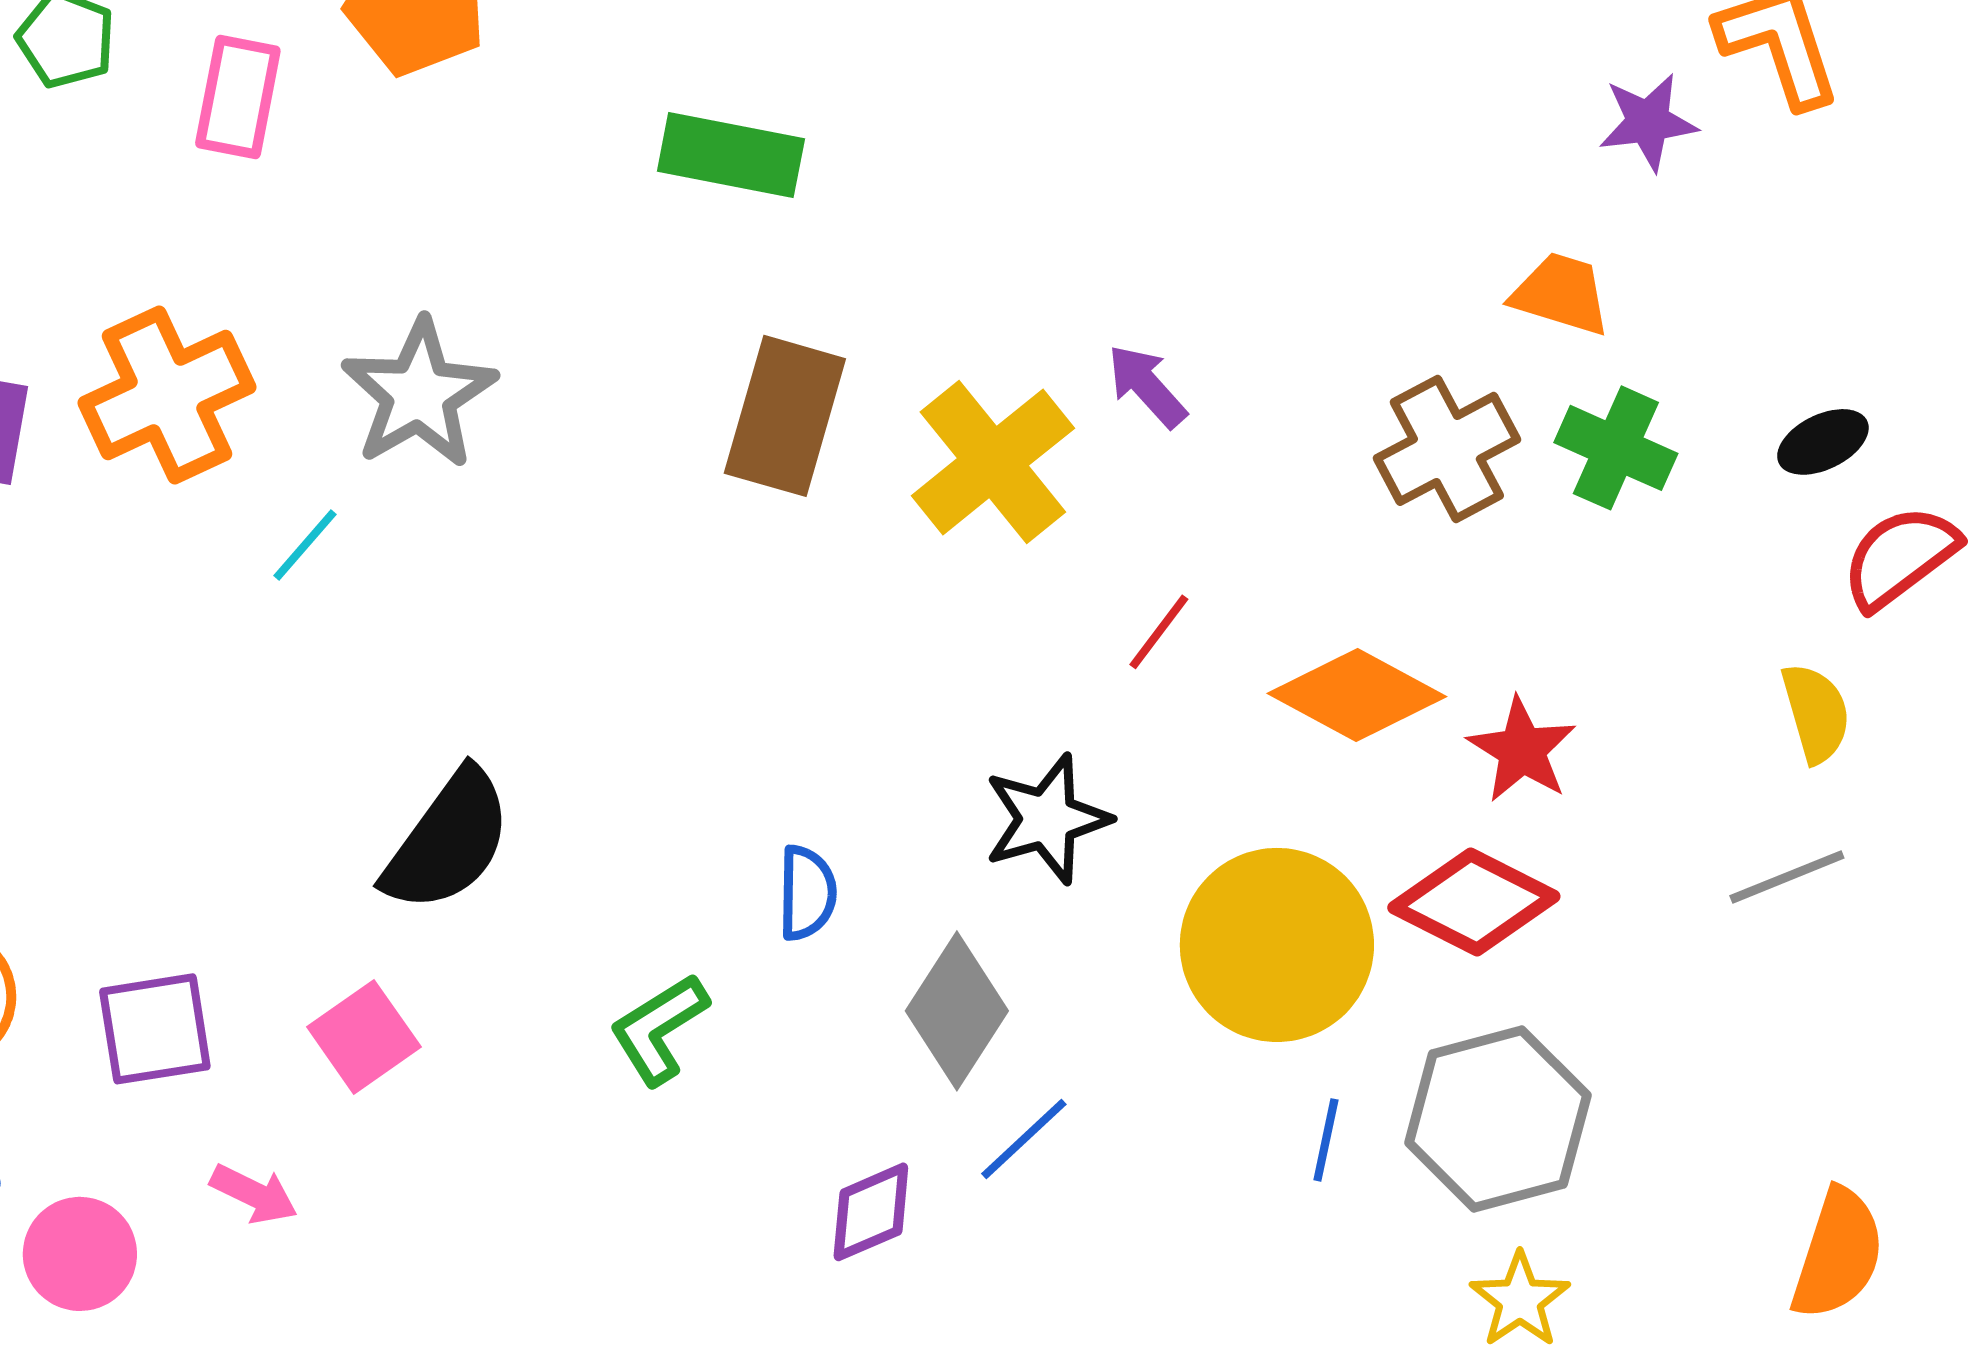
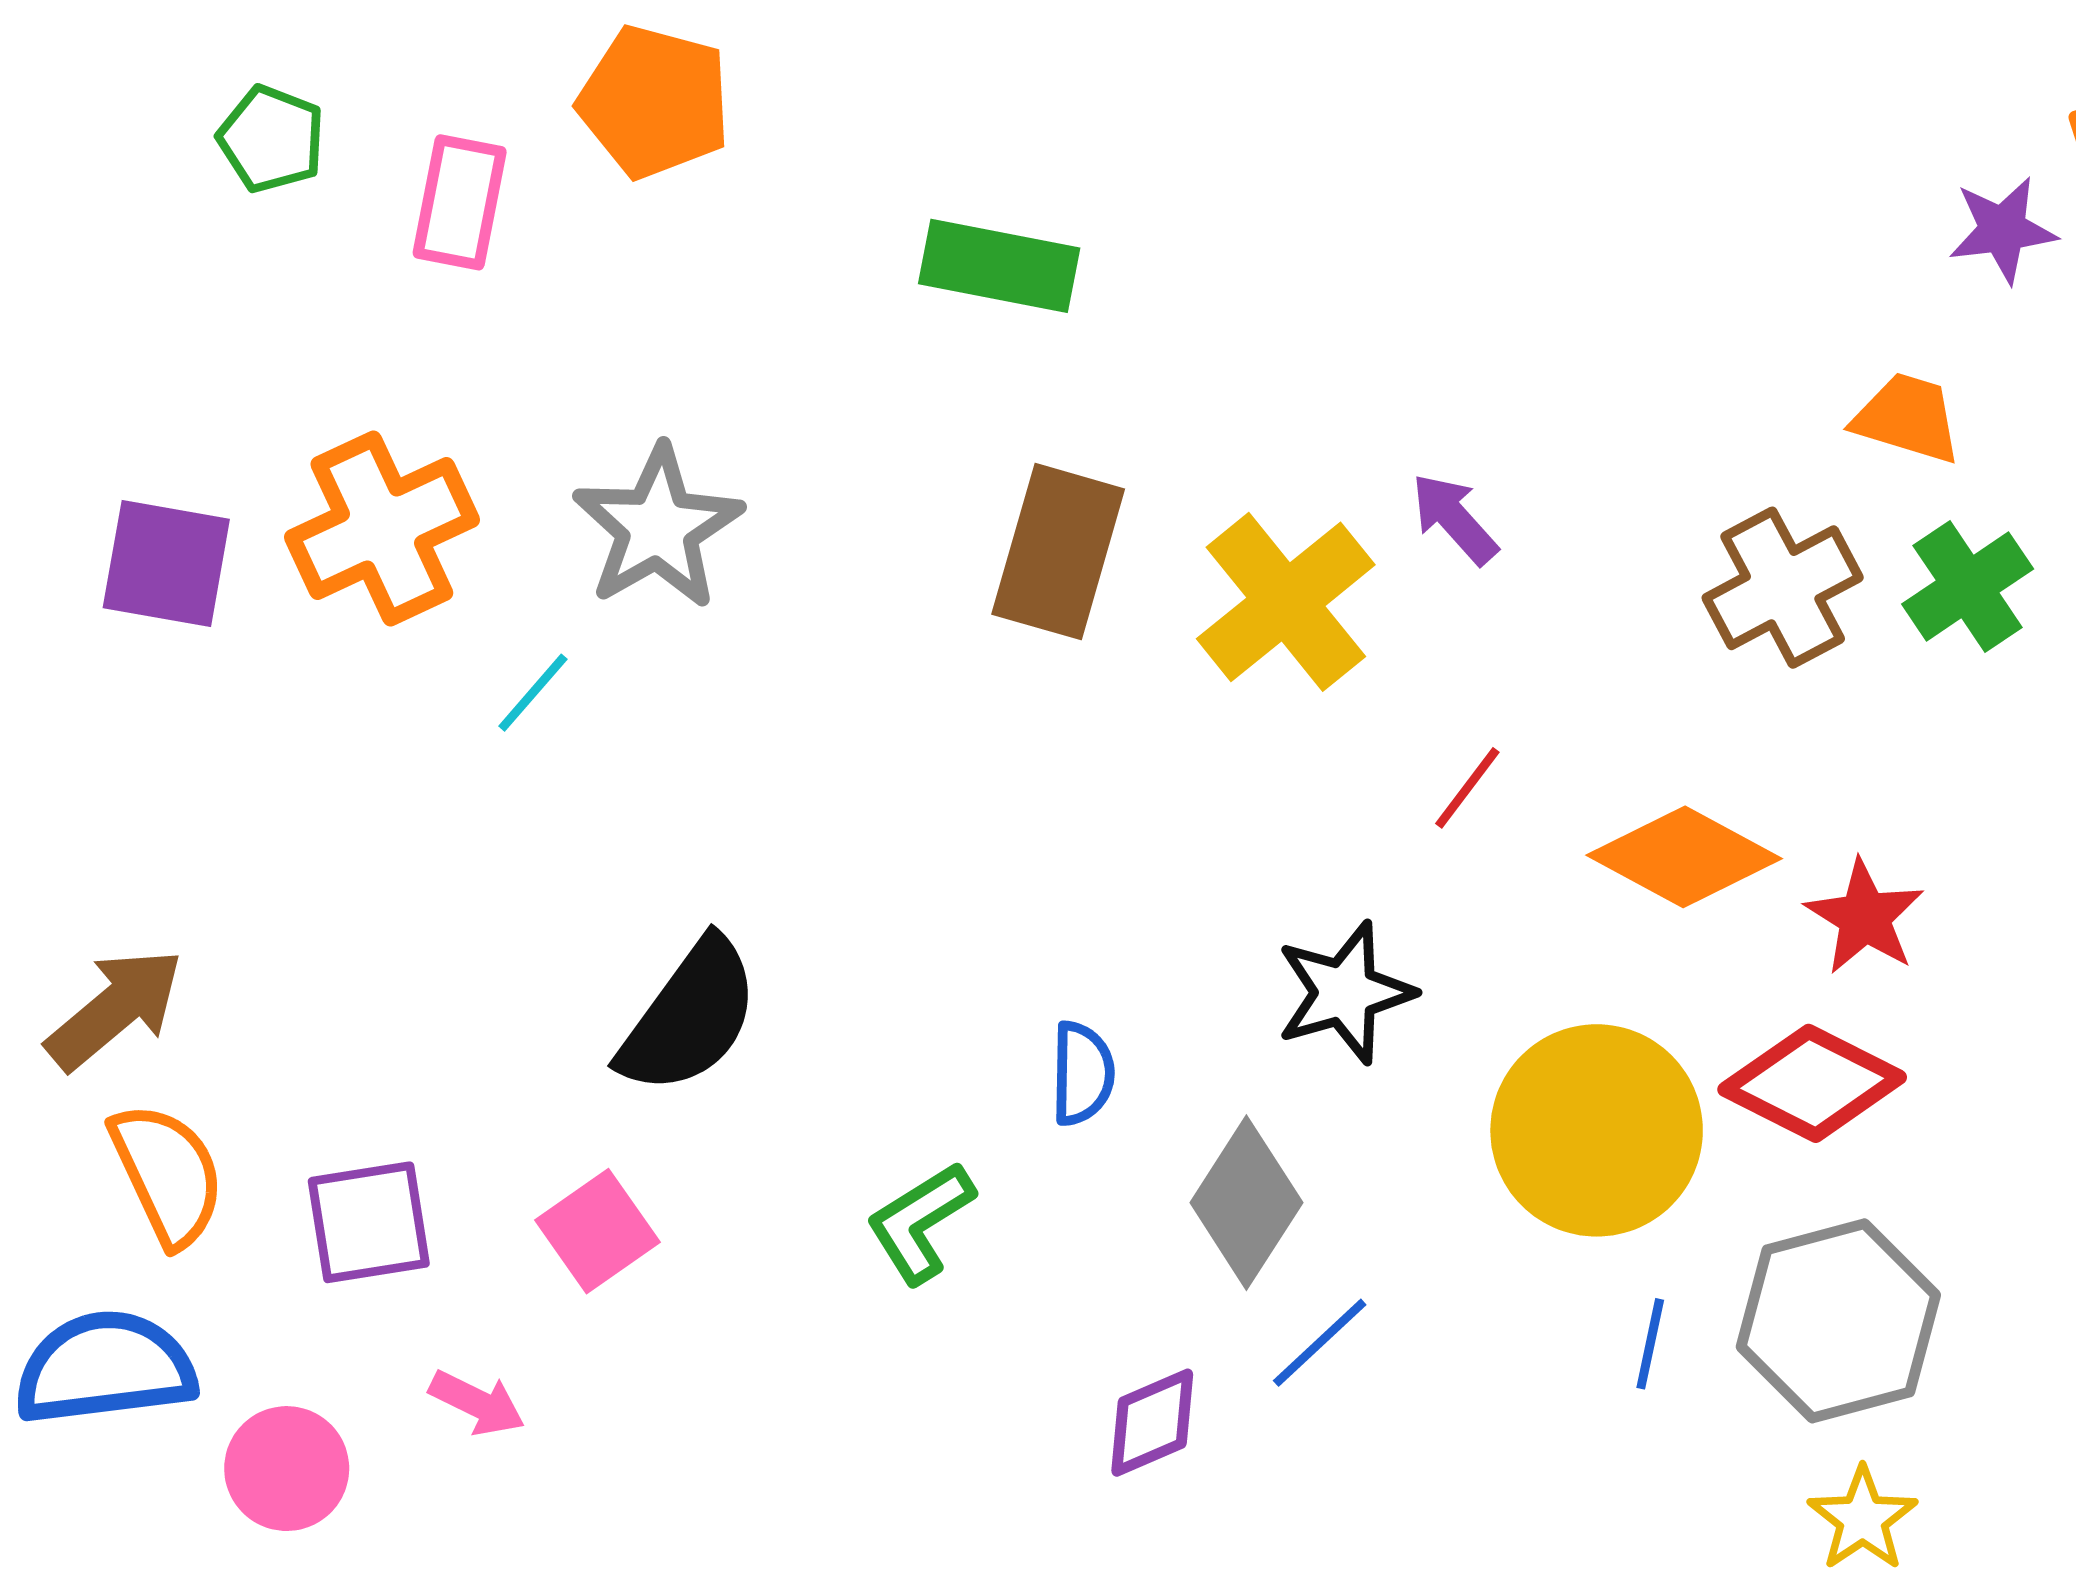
green cross: (1616, 448) -> (1968, 587), turned 32

